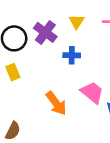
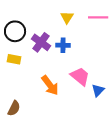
purple cross: (45, 32) -> (41, 42), moved
yellow rectangle: (13, 72) -> (14, 59), turned -56

